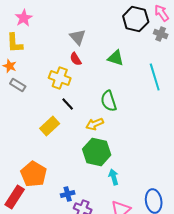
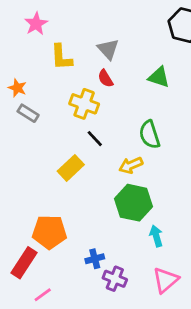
yellow L-shape: (15, 43) -> (61, 57), moved
orange pentagon: (34, 174) -> (49, 232), turned -30

